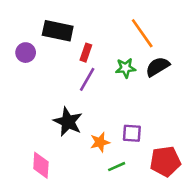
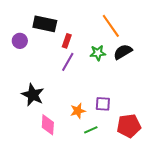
black star: (68, 122) -> (33, 95), moved
pink diamond: (41, 165) -> (48, 125), moved

